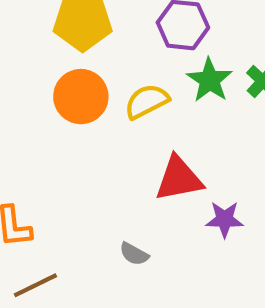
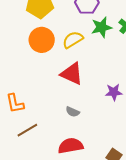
green star: (210, 80) -> (101, 27), turned 30
red triangle: (179, 179) -> (72, 74), moved, turned 40

